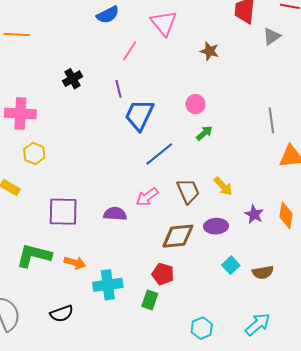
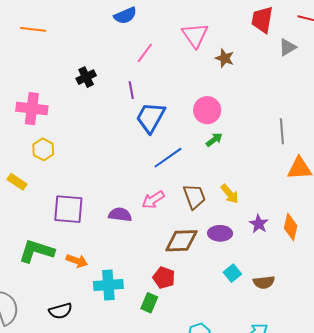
pink triangle: (164, 23) -> (195, 35), moved
pink circle: (195, 104) -> (207, 110), size x1.4

